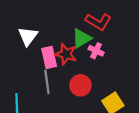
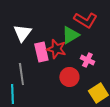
pink cross: (96, 51) -> (87, 60), moved
gray line: (47, 82) -> (21, 74), moved

